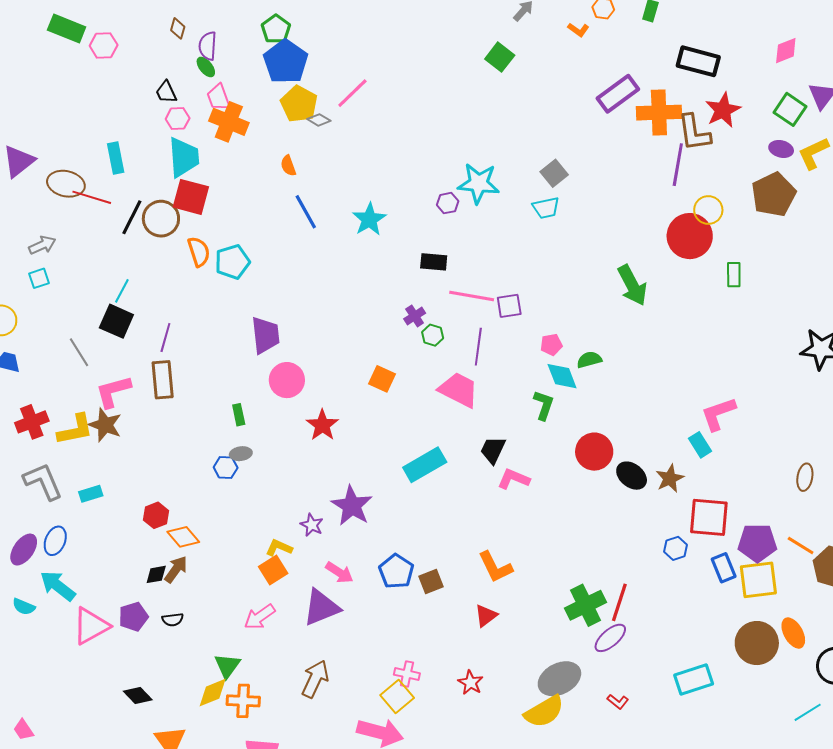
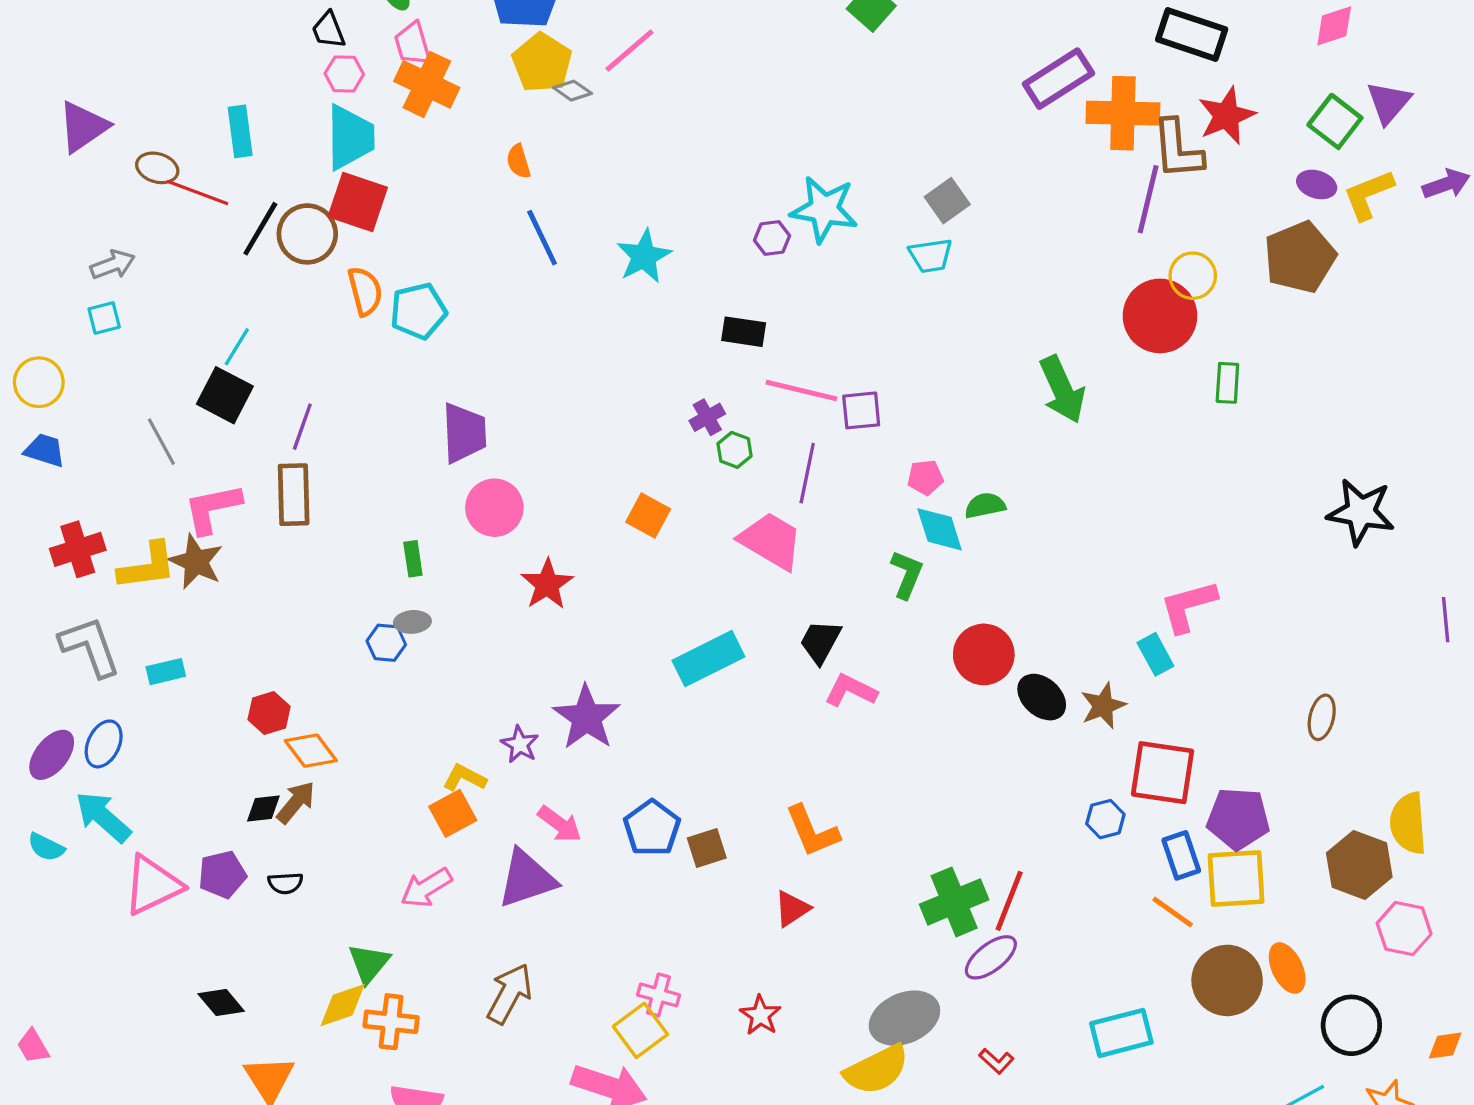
brown ellipse: (66, 184) -> (157, 168), size x0.7
orange line: (801, 545) -> (1173, 912), moved

